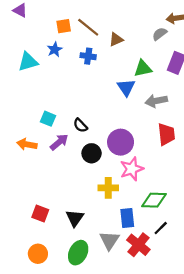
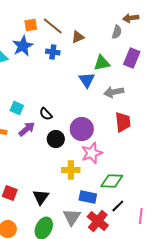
gray semicircle: (160, 34) -> (117, 32), turned 144
blue star: (55, 49) -> (23, 46), size x1.5
blue rectangle: (127, 218) -> (88, 197), turned -72

